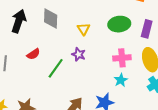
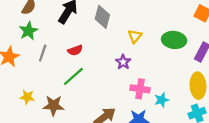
pink cross: (122, 58) -> (140, 89), moved
green line: (56, 68) -> (73, 76), moved

